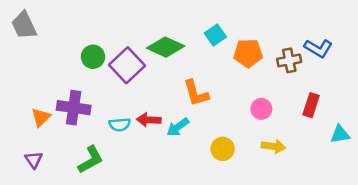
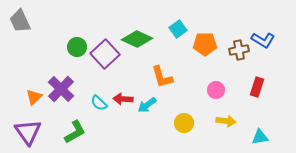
purple cross: (74, 108) -> (61, 89), turned 36
cyan semicircle: (120, 125) -> (99, 103), turned 48
cyan triangle: (340, 134) -> (260, 137), moved
purple triangle: (34, 160) -> (28, 132), size x1.8

